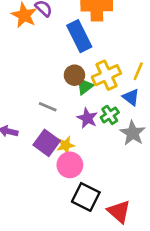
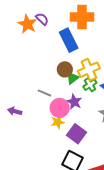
green cross: (110, 115) -> (90, 85), moved
purple square: (47, 143) -> (77, 134), moved
pink circle: (70, 165) -> (60, 108), moved

